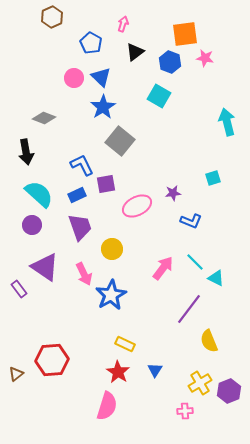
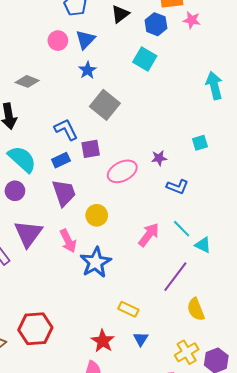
blue triangle: (101, 77) -> (85, 40), turned 30
blue star: (103, 107) -> (87, 70), size x0.7
purple triangle: (45, 267) -> (28, 234), turned 32
yellow rectangle: (125, 344) -> (128, 309), moved

